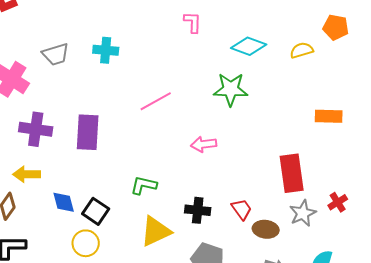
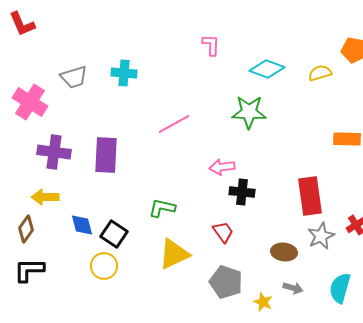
red trapezoid: (242, 209) -> (223, 232), moved
black cross: (198, 210) -> (242, 192), moved

